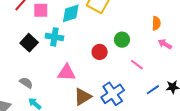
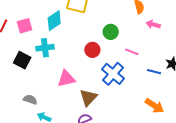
blue line: (153, 90) -> (154, 72), turned 64
blue cross: (113, 94) -> (113, 74), moved

